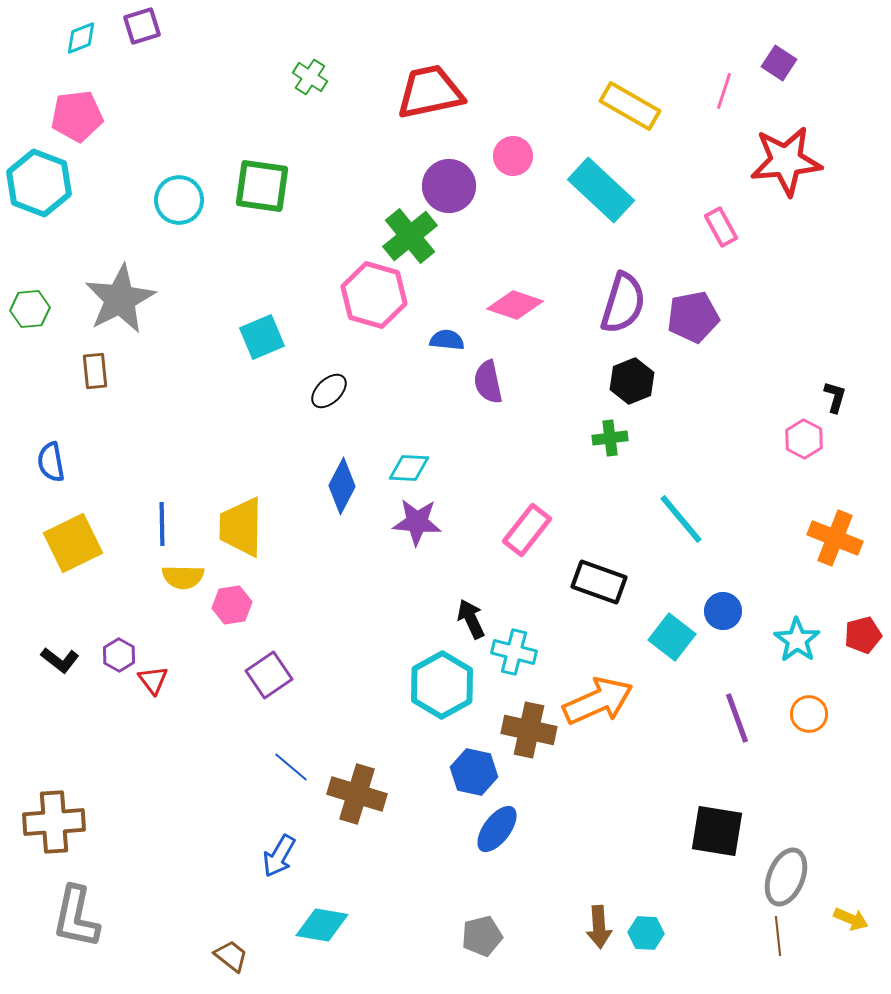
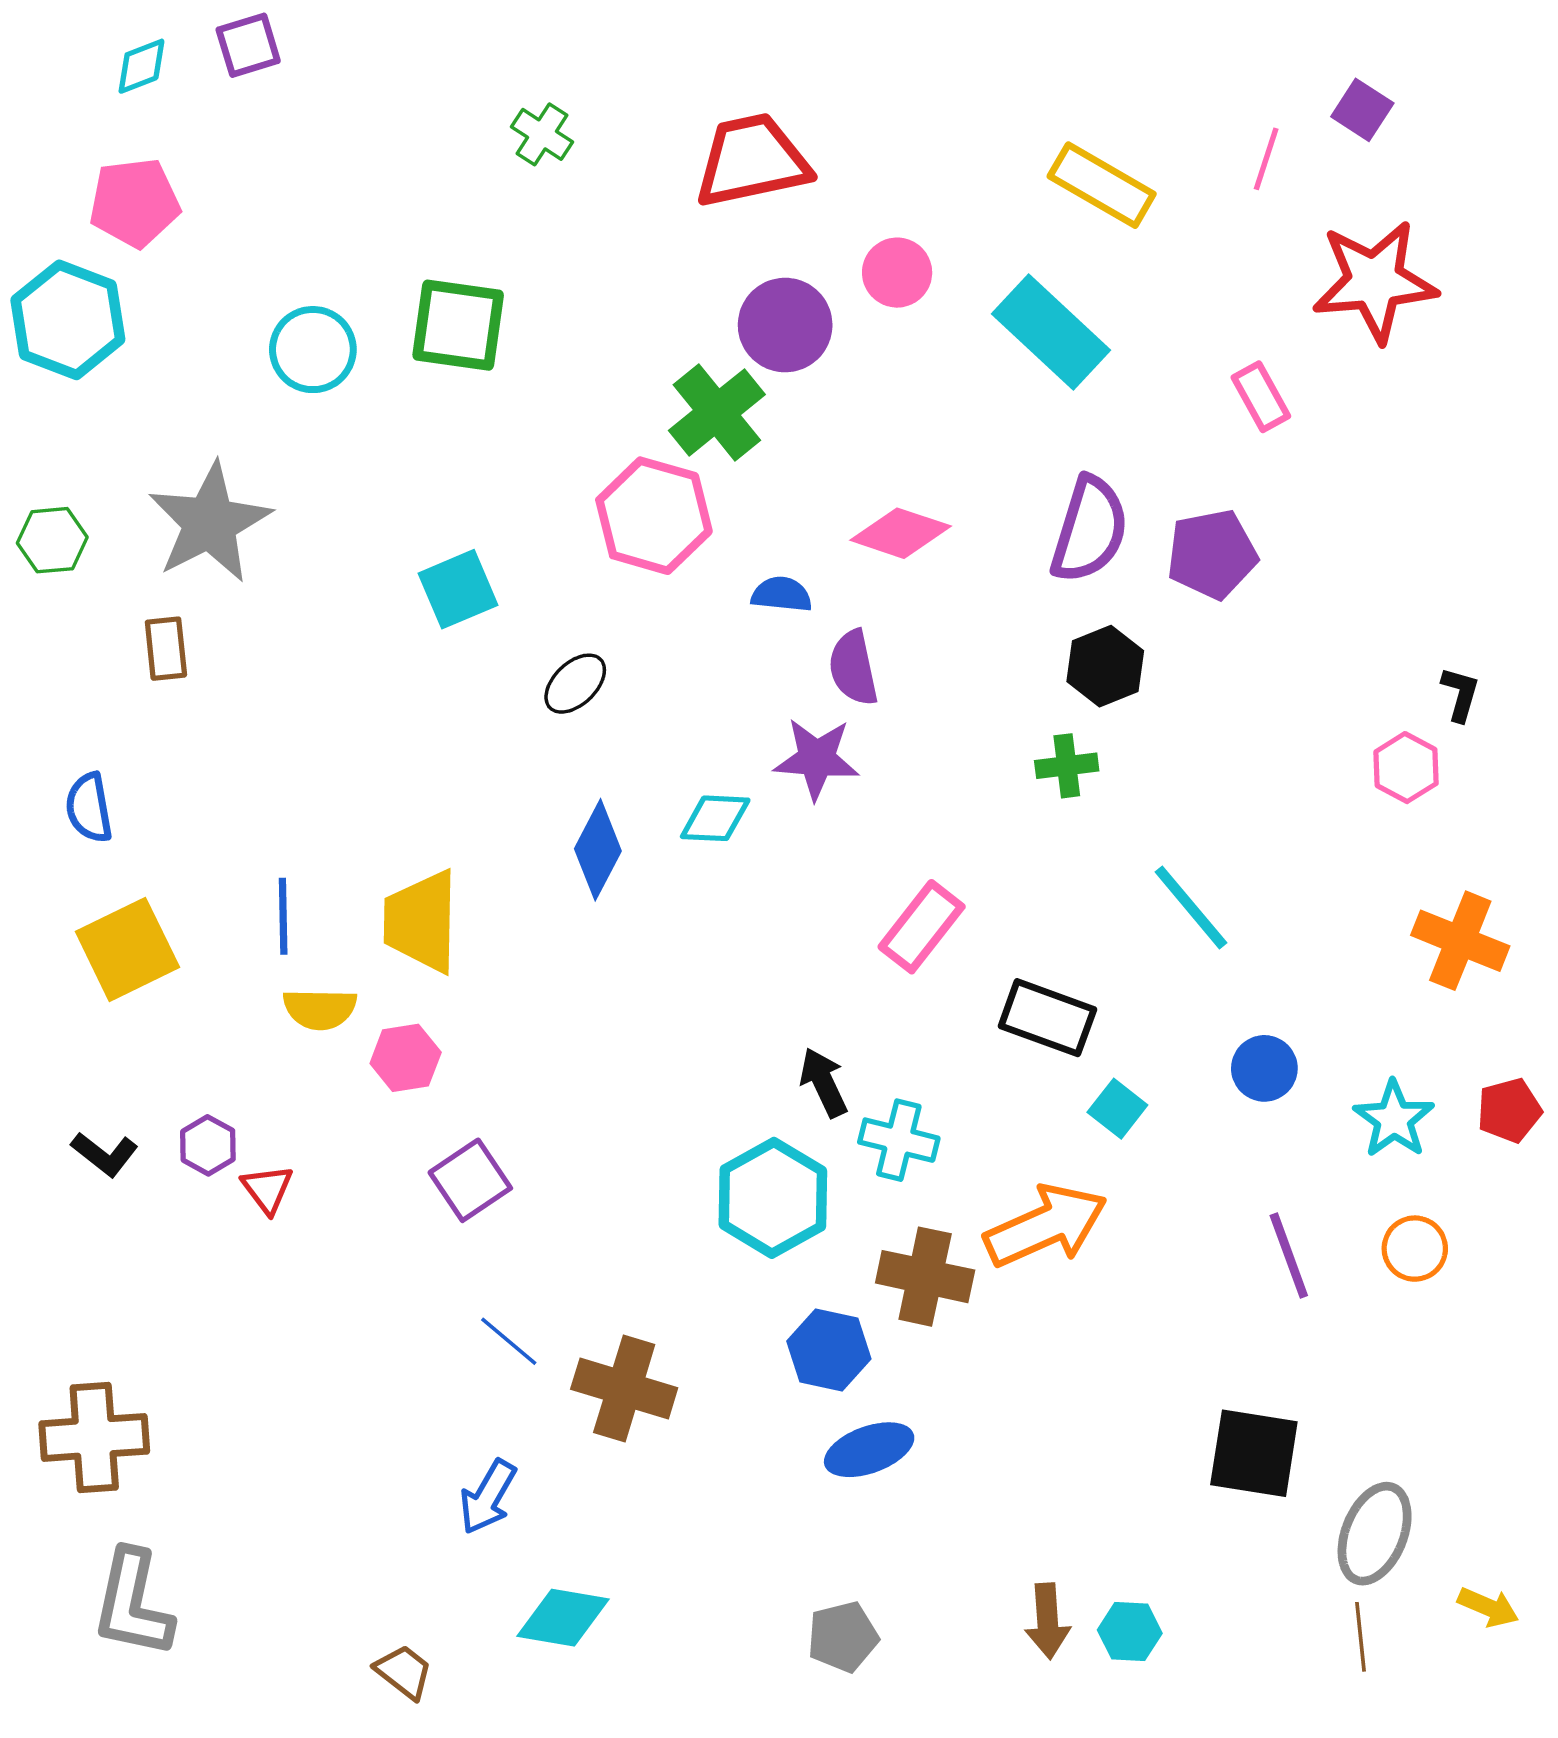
purple star: (417, 522) -> (817, 759), moved
cyan square: (672, 637) -> (1117, 1109), moved, size x0.7
blue ellipse: (497, 829) -> (869, 1450), turned 33

